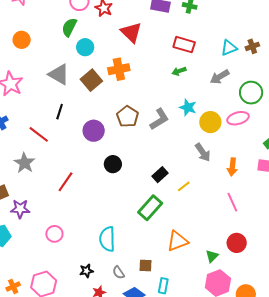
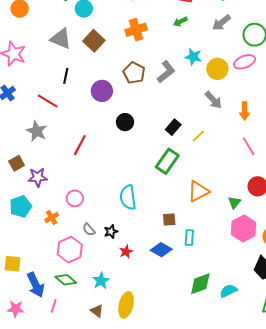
orange cross: (119, 69) -> (136, 30), moved
gray semicircle: (118, 273) -> (89, 230), moved
orange cross: (13, 286) -> (52, 217), moved

